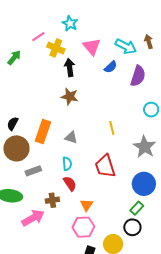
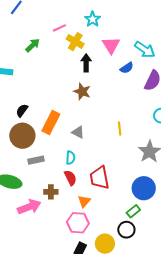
red trapezoid: (105, 166) -> (100, 178), moved

